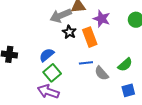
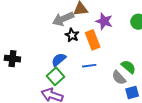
blue semicircle: (47, 55) -> (59, 60), moved
green semicircle: (125, 65) -> (128, 67), turned -98
gray semicircle: (102, 73) -> (119, 78), moved

